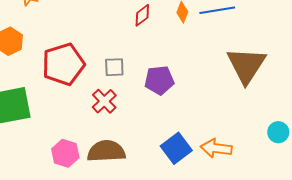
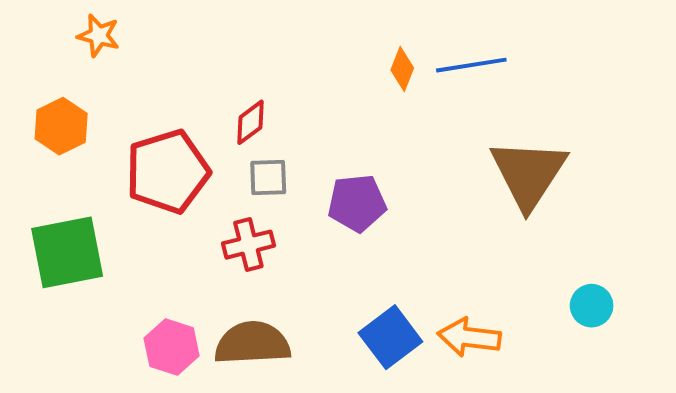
red diamond: (142, 15) -> (250, 122), moved
red cross: (104, 101) -> (248, 245), turned 30

